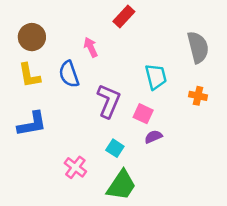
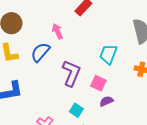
blue semicircle: (69, 74) -> (40, 52), turned 60
cyan trapezoid: (156, 77) -> (108, 54), turned -145

